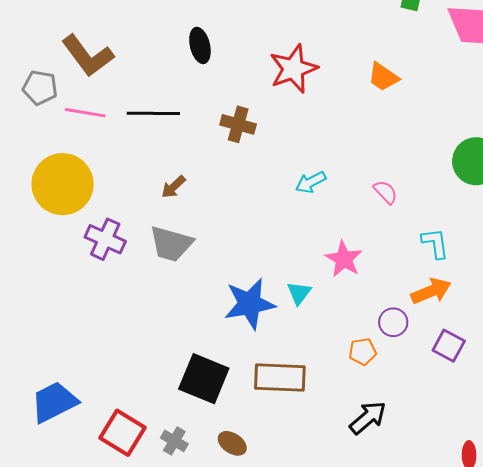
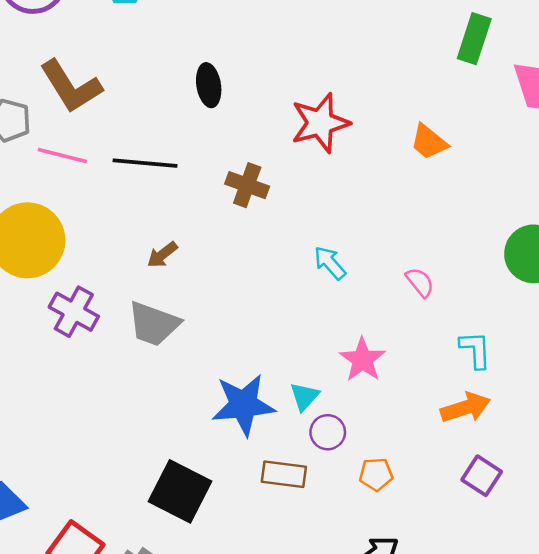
cyan arrow: (311, 182) -> (330, 263), turned 72
purple circle: (393, 322) -> (328, 432), moved
brown rectangle: (280, 378) -> (284, 474), moved, size x0.7

